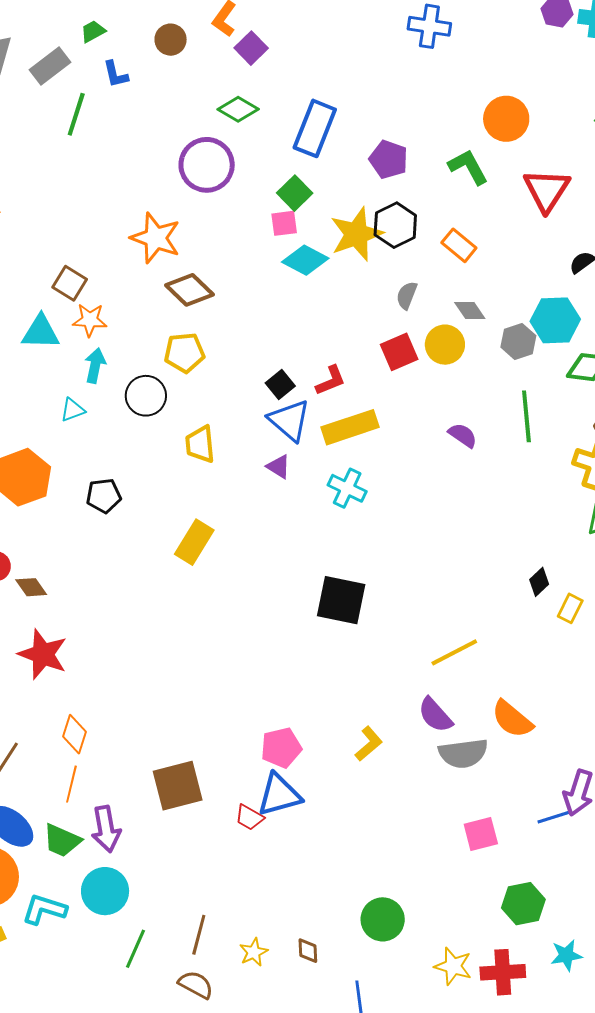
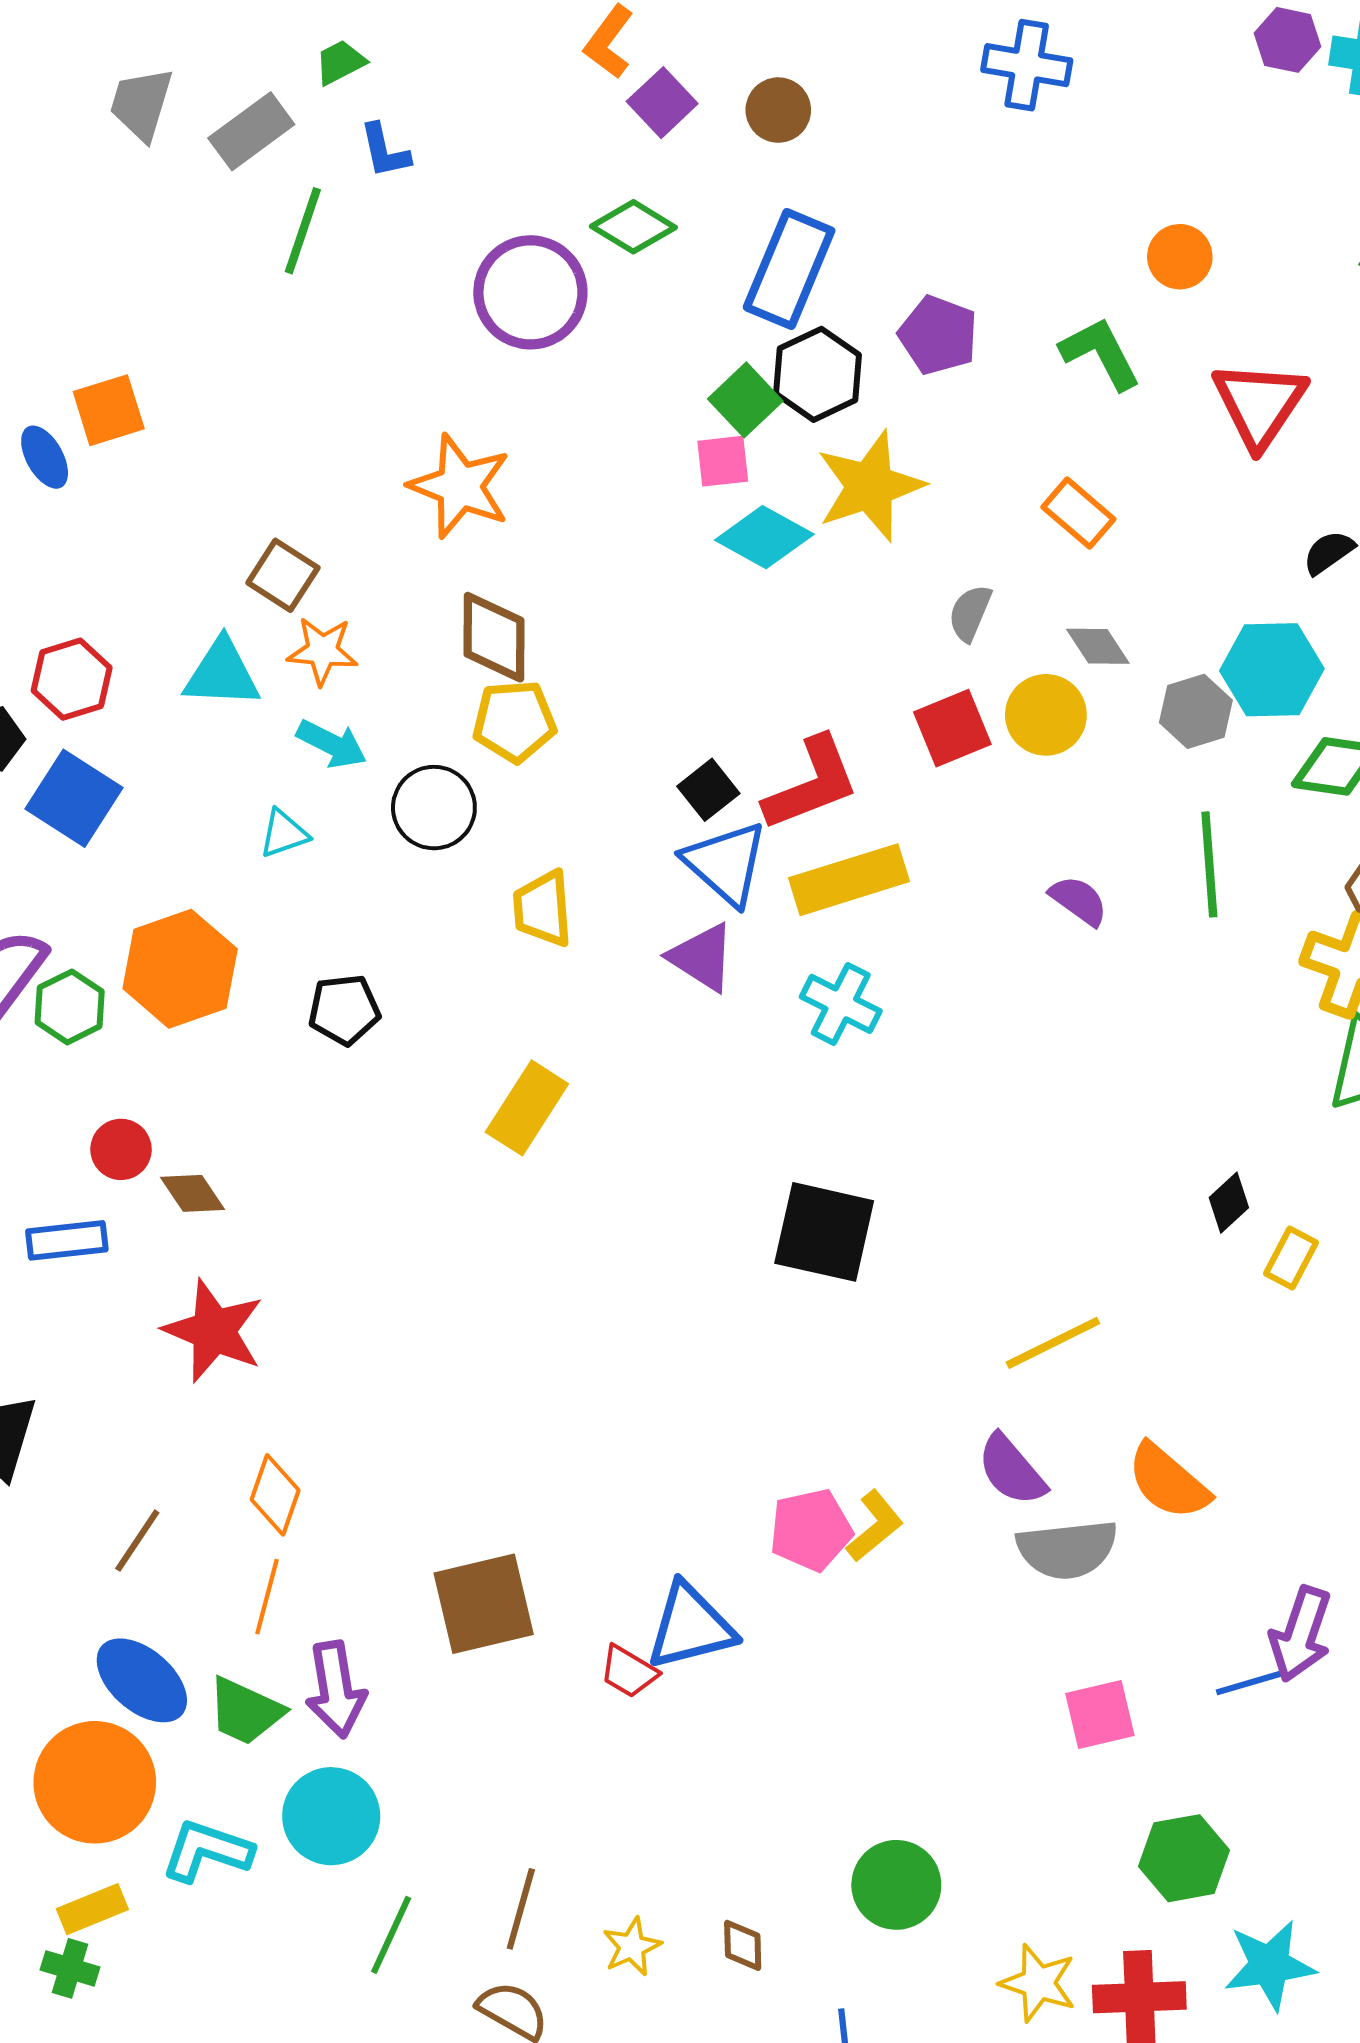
brown circle: (171, 40) -> (778, 110), moved
orange circle: (506, 119) -> (1180, 257), size x0.7
purple circle: (207, 165) -> (530, 292), moved
black hexagon: (395, 225) -> (817, 374), moved
brown diamond: (189, 290) -> (494, 637), moved, turned 45
cyan arrow: (95, 366) -> (332, 744), turned 104
red L-shape: (331, 381) -> (811, 784), size x1.6
purple triangle: (279, 467) -> (702, 957), size x1.4
pink pentagon: (281, 748) -> (811, 1530), moved
cyan star: (566, 955) -> (1270, 1965), size x1.4

